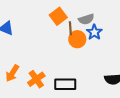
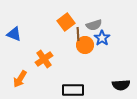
orange cross: (36, 79) -> (44, 59), moved

